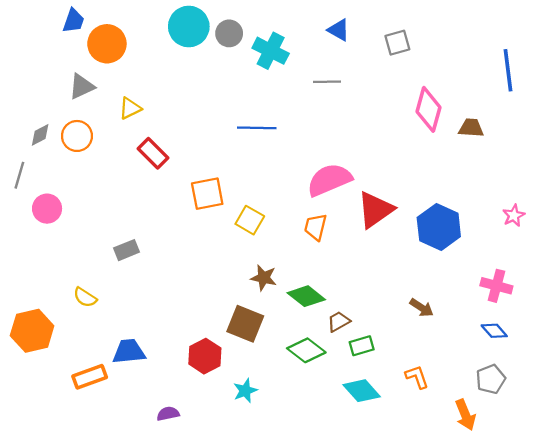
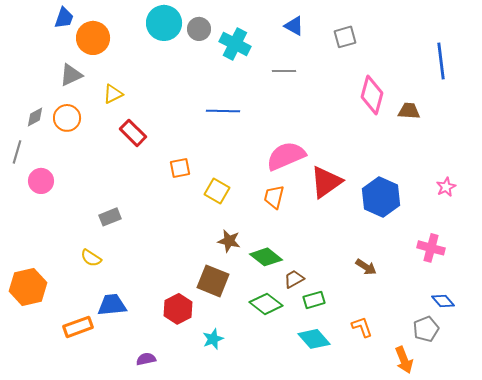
orange square: (207, 194) -> (180, 168), size x0.7
yellow semicircle: (85, 297) -> (91, 258), moved
blue diamond: (494, 331) -> (443, 301), moved

